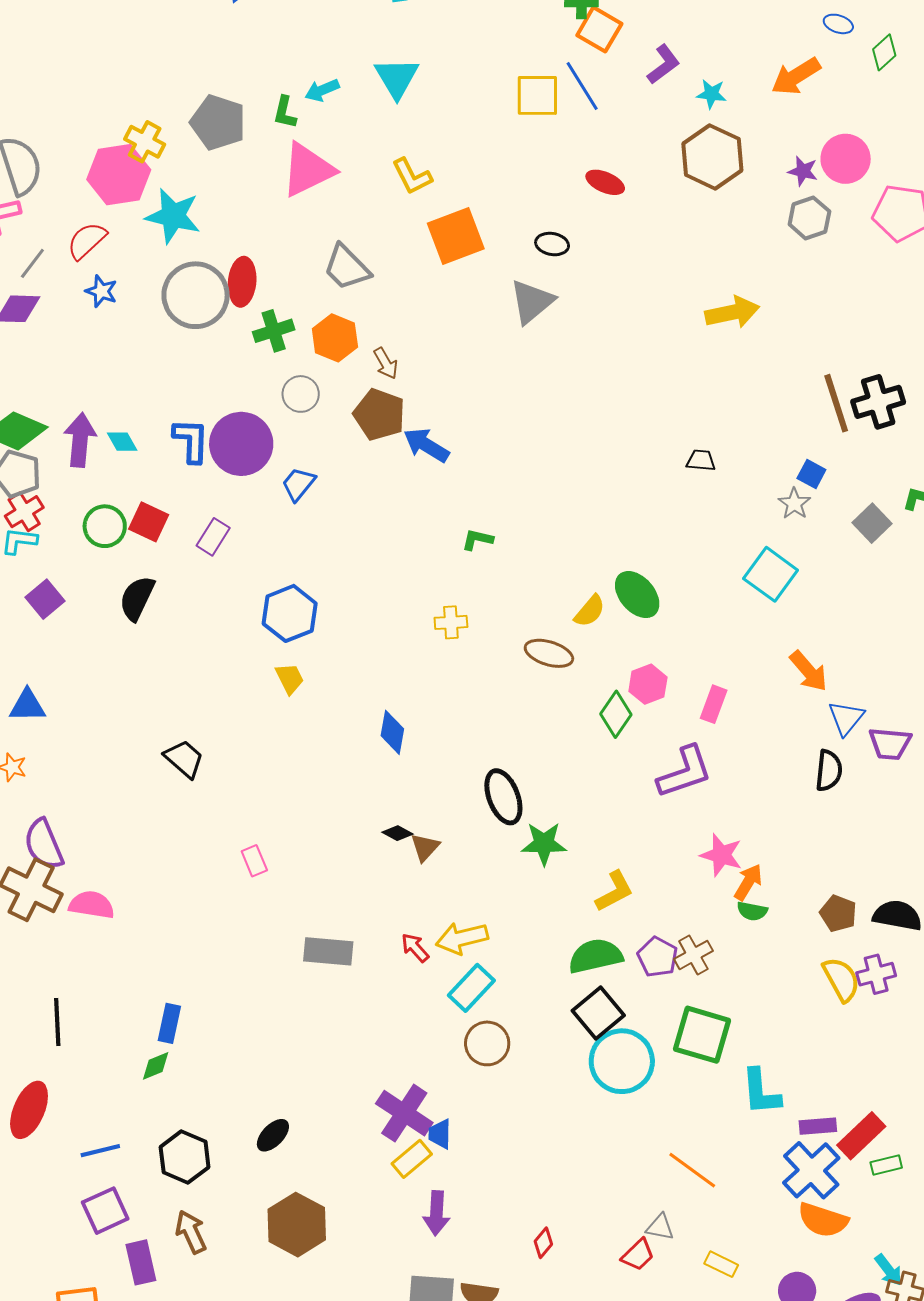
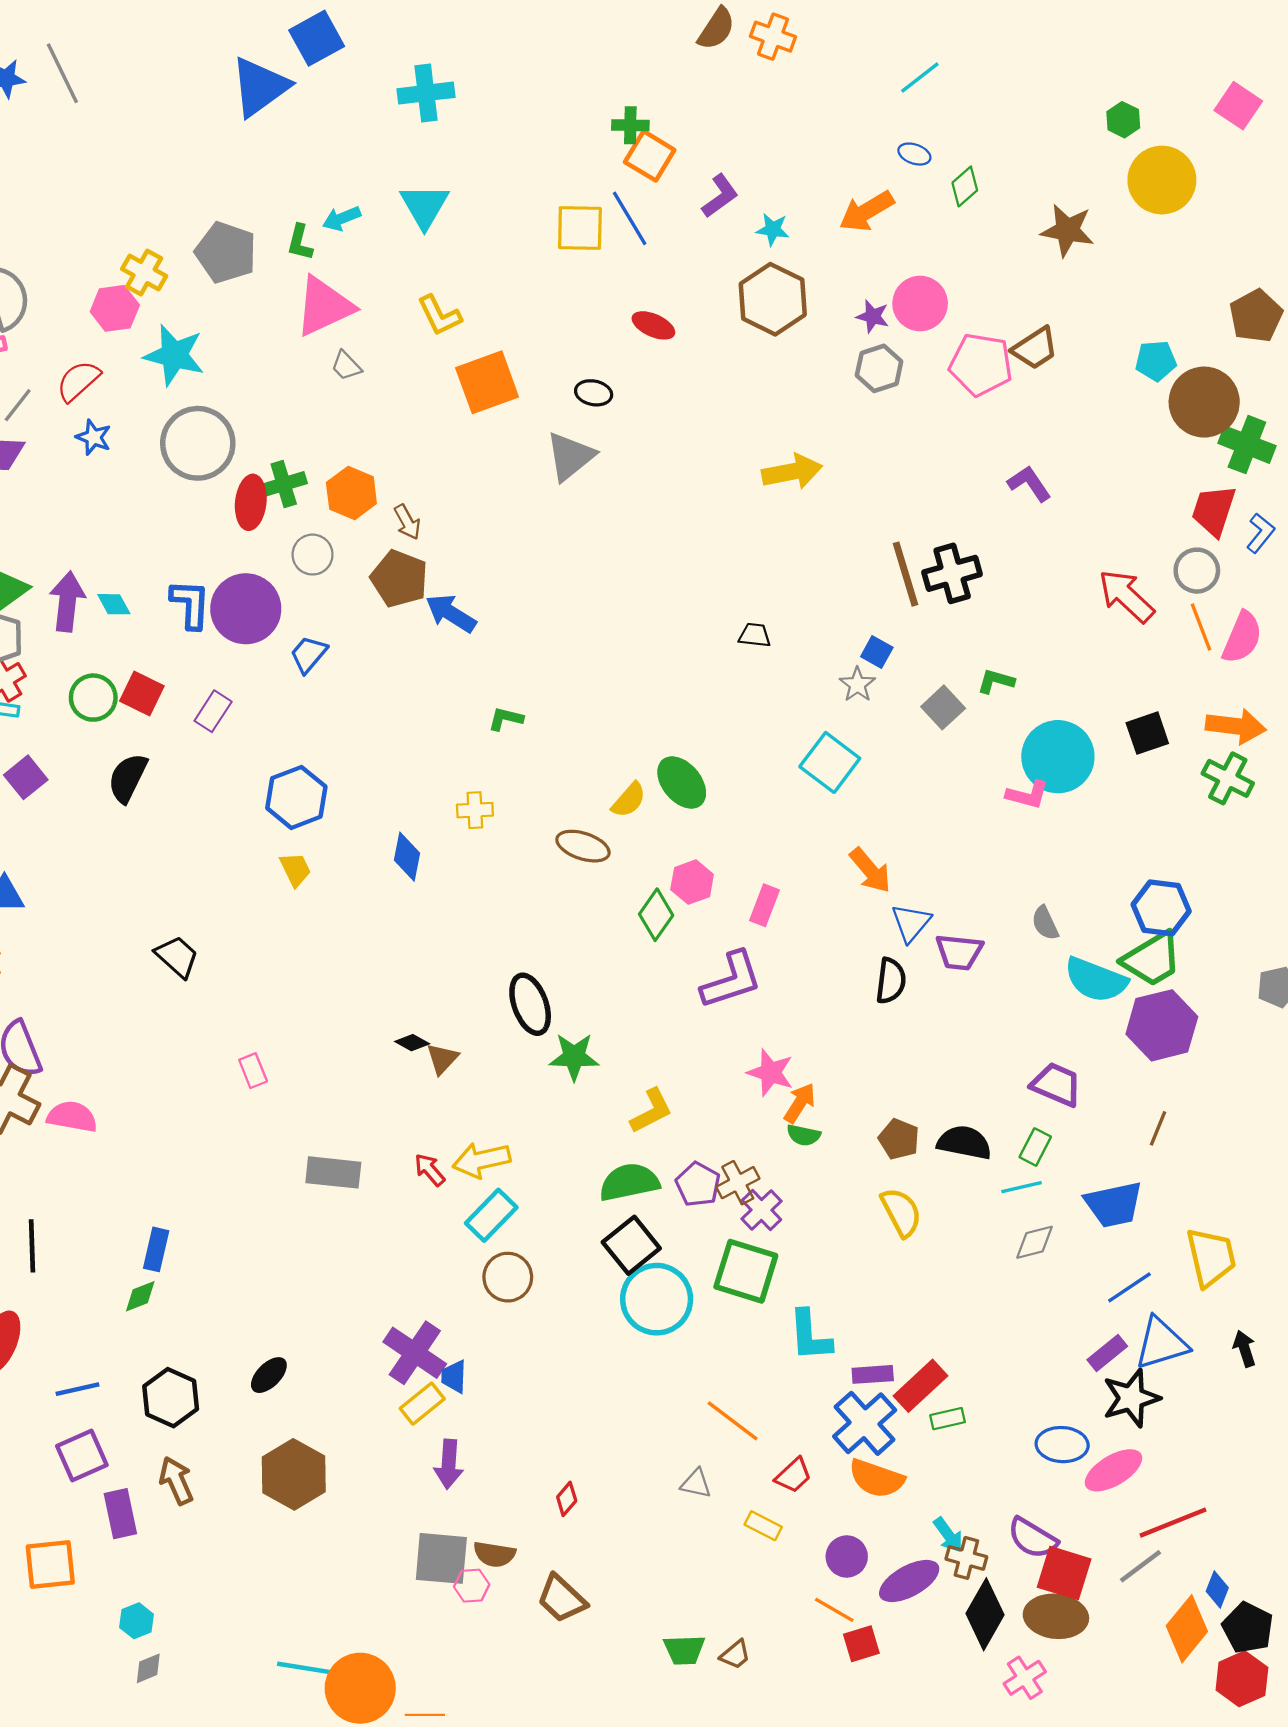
pink hexagon: (119, 175) -> (115, 308), size x0.7
gray trapezoid: (347, 267) -> (346, 366), moved, size x0.6
red ellipse: (242, 282) -> (251, 502), moved
blue diamond: (392, 732) -> (407, 857), moved
purple cross: (876, 974) -> (762, 1210), moved, turned -30
red trapezoid: (638, 1255) -> (793, 1475), moved

